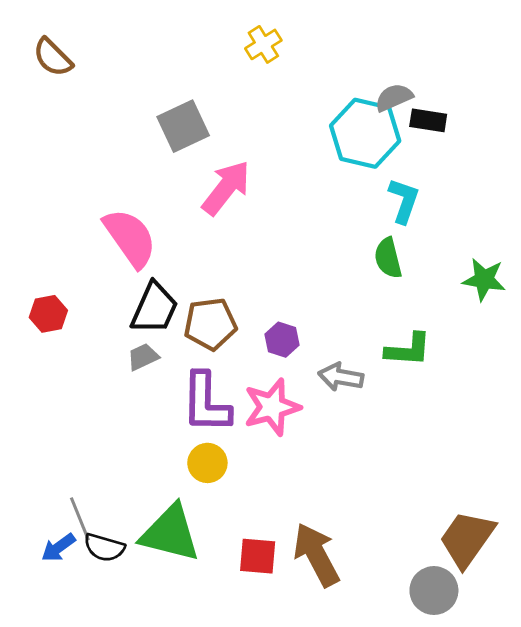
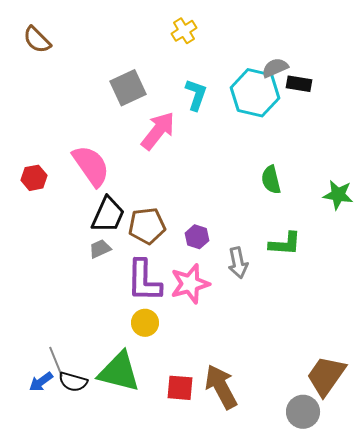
cyan L-shape: (404, 201) -> (196, 95), moved
red hexagon: (48, 314) -> (34, 178), moved
gray arrow: (341, 377) -> (238, 263), turned -112

